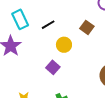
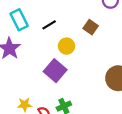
purple square: (53, 67) -> (55, 71), size x1.5

